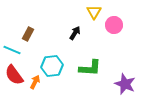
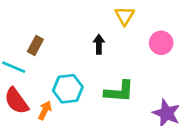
pink circle: (114, 25) -> (161, 43), moved
black arrow: (75, 33) -> (99, 44), turned -32

